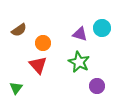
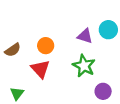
brown semicircle: (19, 30) -> (13, 50), moved

